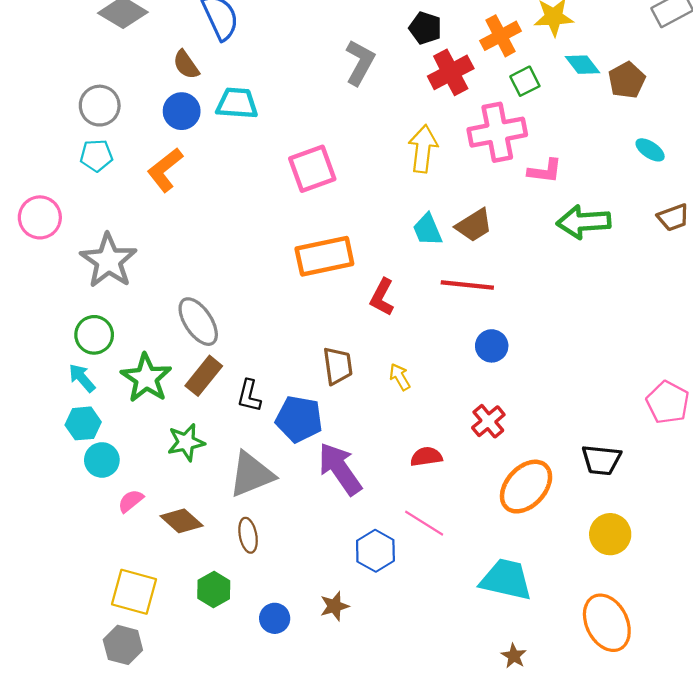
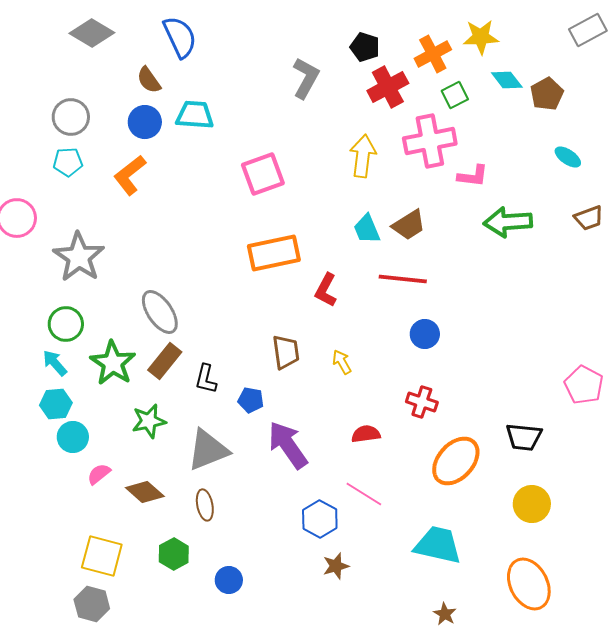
blue pentagon: (299, 419) -> (251, 400), size x0.6
red cross: (488, 421) -> (422, 402), turned -32
brown star: (334, 606) -> (336, 566), moved

